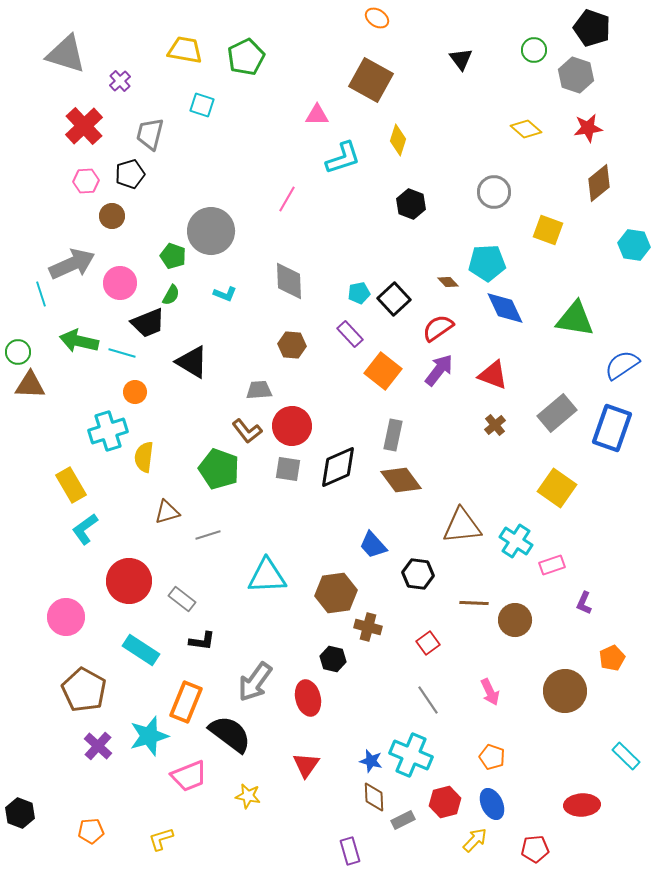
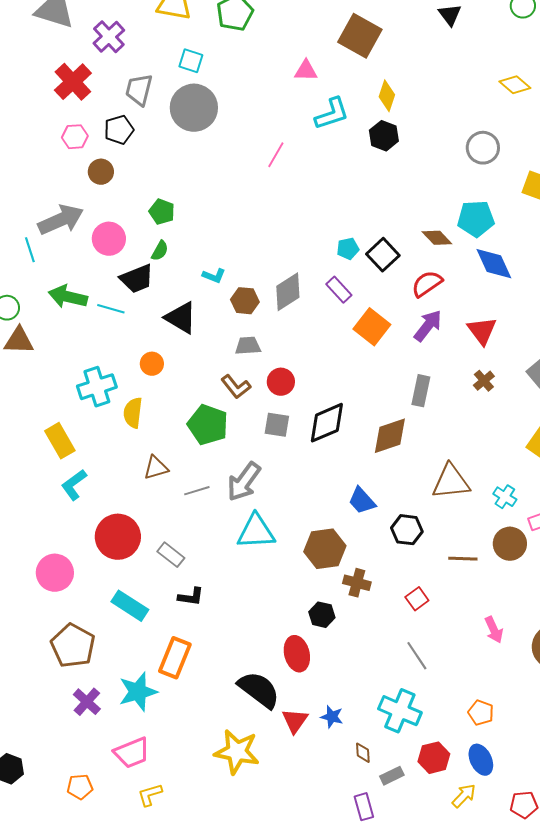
purple cross: (120, 81) -> (109, 37), size x1.5
black hexagon: (411, 204) -> (384, 136), moved
gray circle: (211, 231) -> (194, 108), moved
gray diamond: (289, 281) -> (288, 292), moved, turned 60
brown diamond: (448, 282) -> (437, 238), size x1.4
cyan L-shape: (225, 294) -> (214, 276), moved
brown hexagon: (292, 345) -> (245, 301), moved
red triangle: (493, 375) -> (482, 331), turned 32
orange circle: (135, 392) -> (152, 364), moved
red circle: (292, 426) -> (281, 382), size x0.7
gray rectangle: (393, 435) -> (421, 391), moved
brown diamond: (401, 480) -> (390, 436), turned -72
cyan cross: (516, 541) -> (505, 497), size x0.7
brown circle: (515, 620) -> (510, 544), moved
gray arrow: (255, 682) -> (244, 482), moved
pink arrow: (490, 692) -> (494, 630), moved
black semicircle: (230, 734) -> (259, 690), moved
blue star: (371, 761) -> (332, 717), moved
pink trapezoid: (189, 776) -> (132, 753), moved
yellow star: (248, 796) -> (237, 752), size x1.8
brown diamond: (374, 797) -> (363, 753), size x0.7
purple rectangle: (350, 851) -> (364, 807), moved

